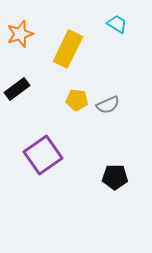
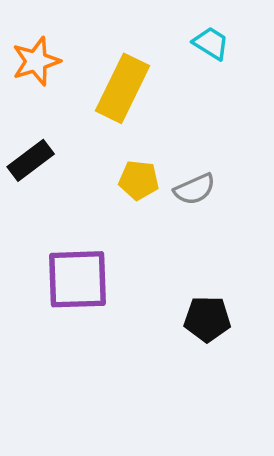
purple square: (43, 155) -> (77, 279), turned 33

